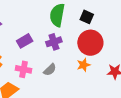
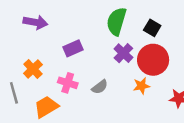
purple cross: (54, 42) -> (123, 53), moved, turned -35

